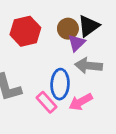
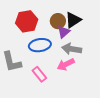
blue ellipse: (60, 84) -> (40, 45), moved, turned 75
pink arrow: (81, 102) -> (66, 64), moved

